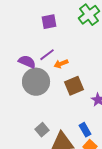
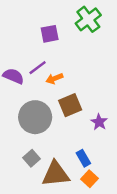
purple square: (49, 22) -> (50, 34), moved
gray circle: (36, 82) -> (35, 117), moved

